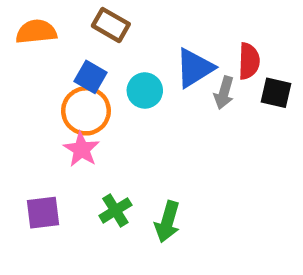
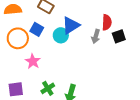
blue triangle: (195, 68) -> (71, 25), moved
black square: (276, 93) -> (119, 36), turned -32
orange circle: (86, 111) -> (18, 38), moved

